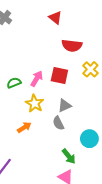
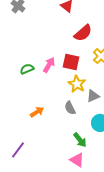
red semicircle: (72, 46) -> (83, 33), turned -48
yellow star: (35, 103) -> (77, 84), moved
gray triangle: (65, 106) -> (93, 96), moved

